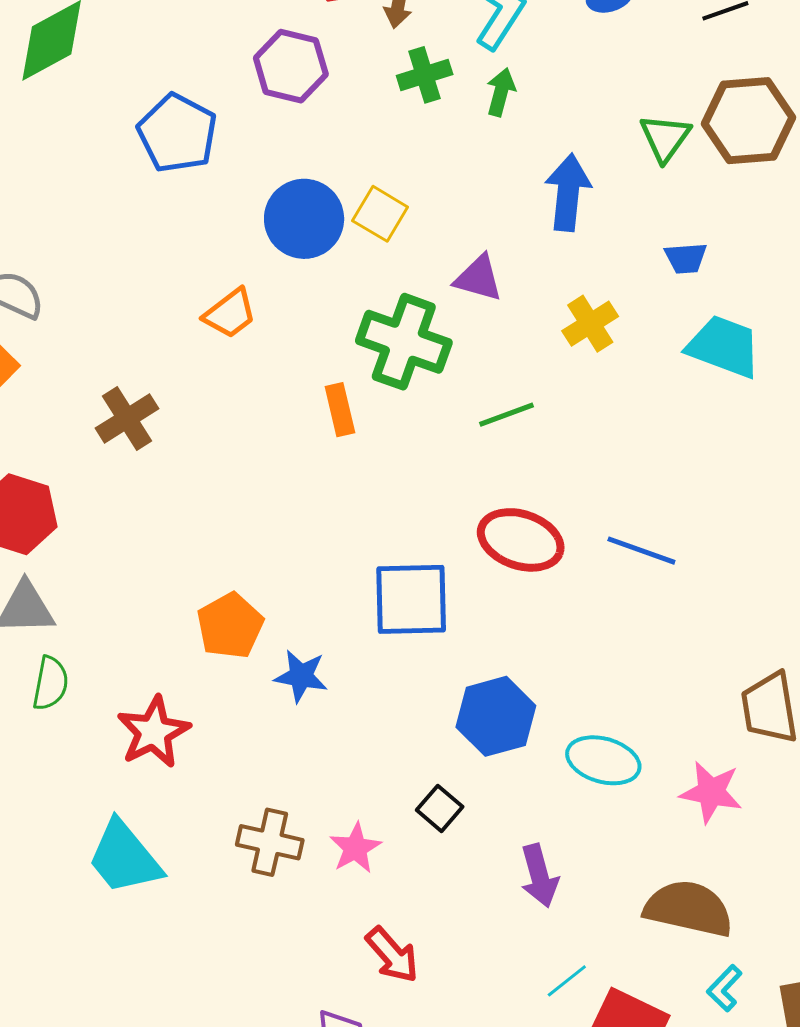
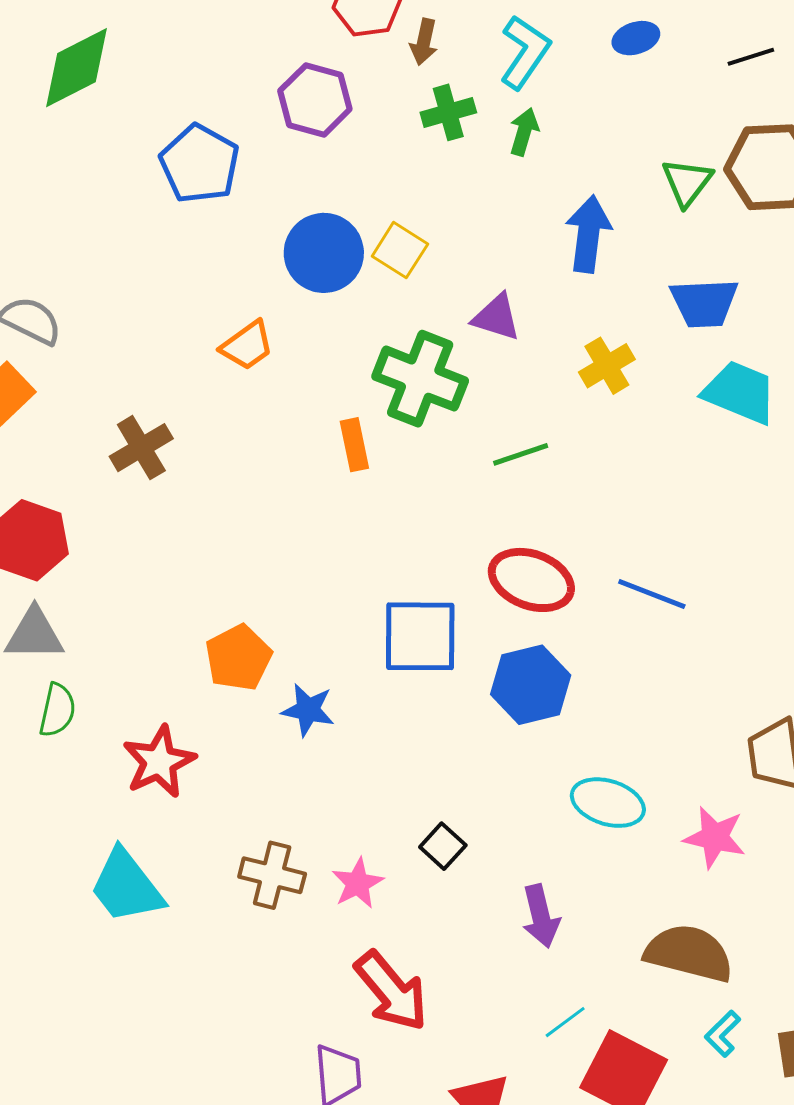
blue trapezoid: (686, 258) -> (704, 303), size x1.6
blue hexagon: (496, 716) -> (531, 685), moved
red arrow: (392, 955) -> (391, 991), size x1.4

